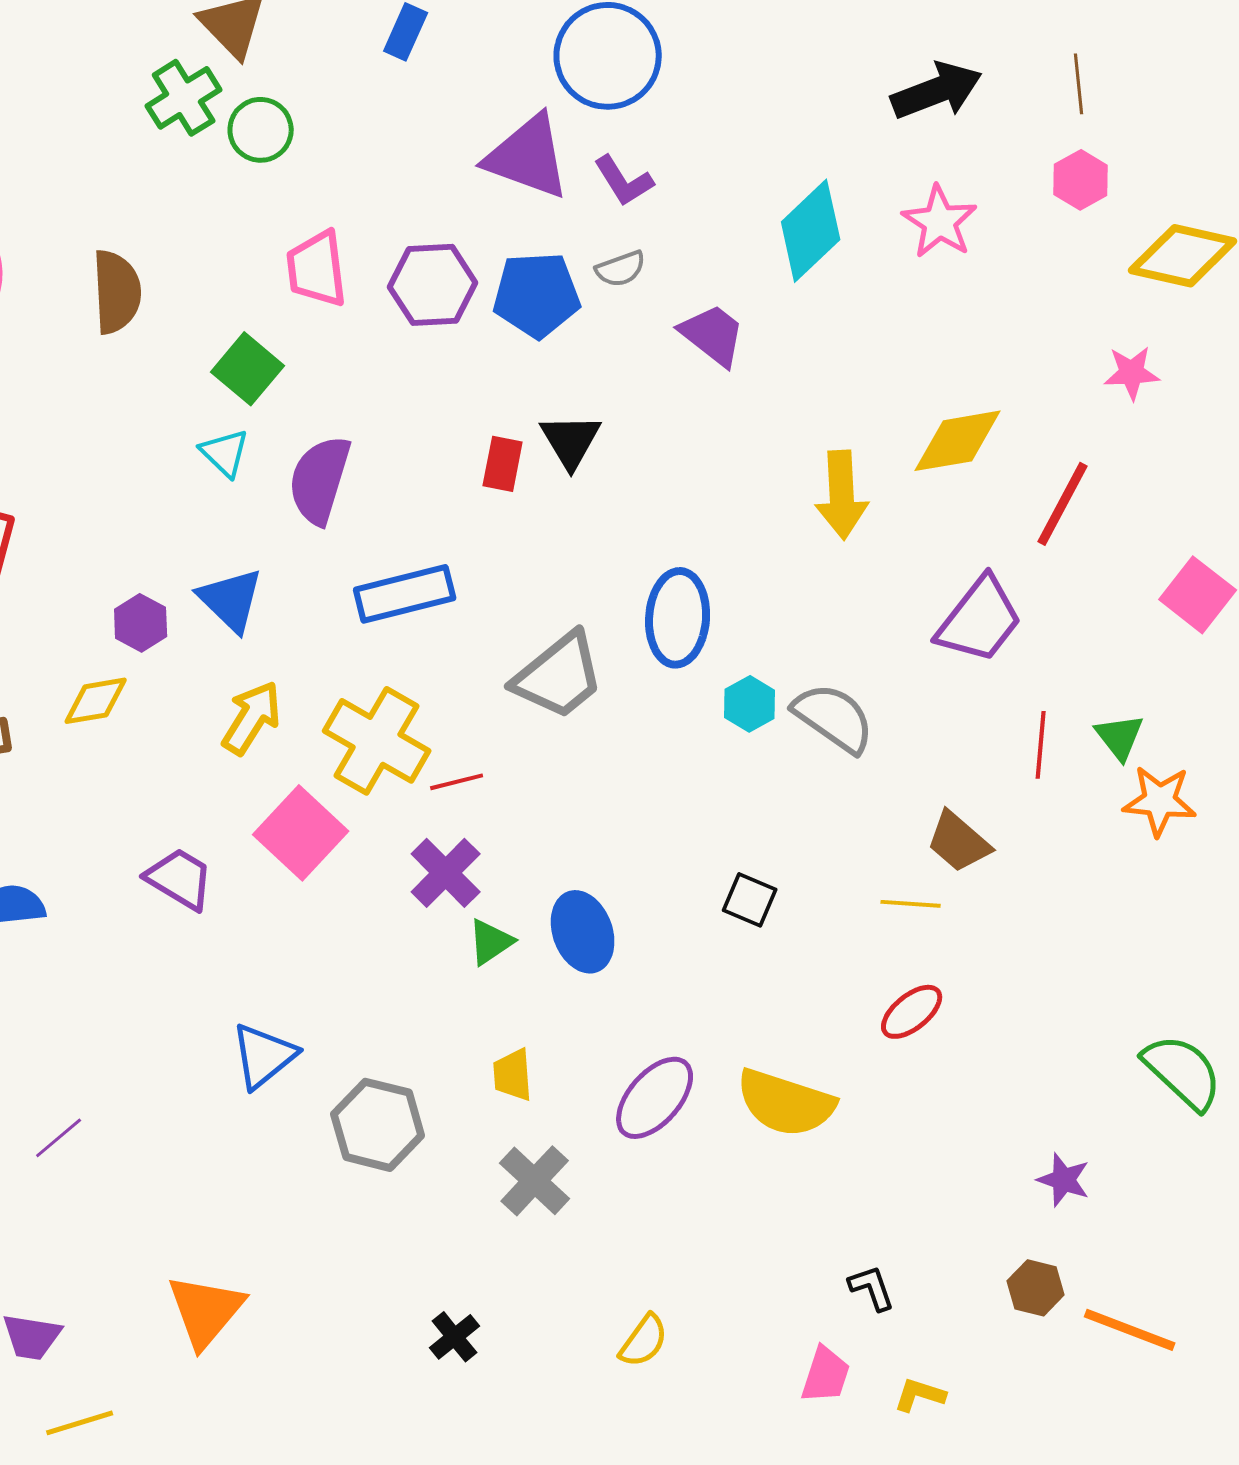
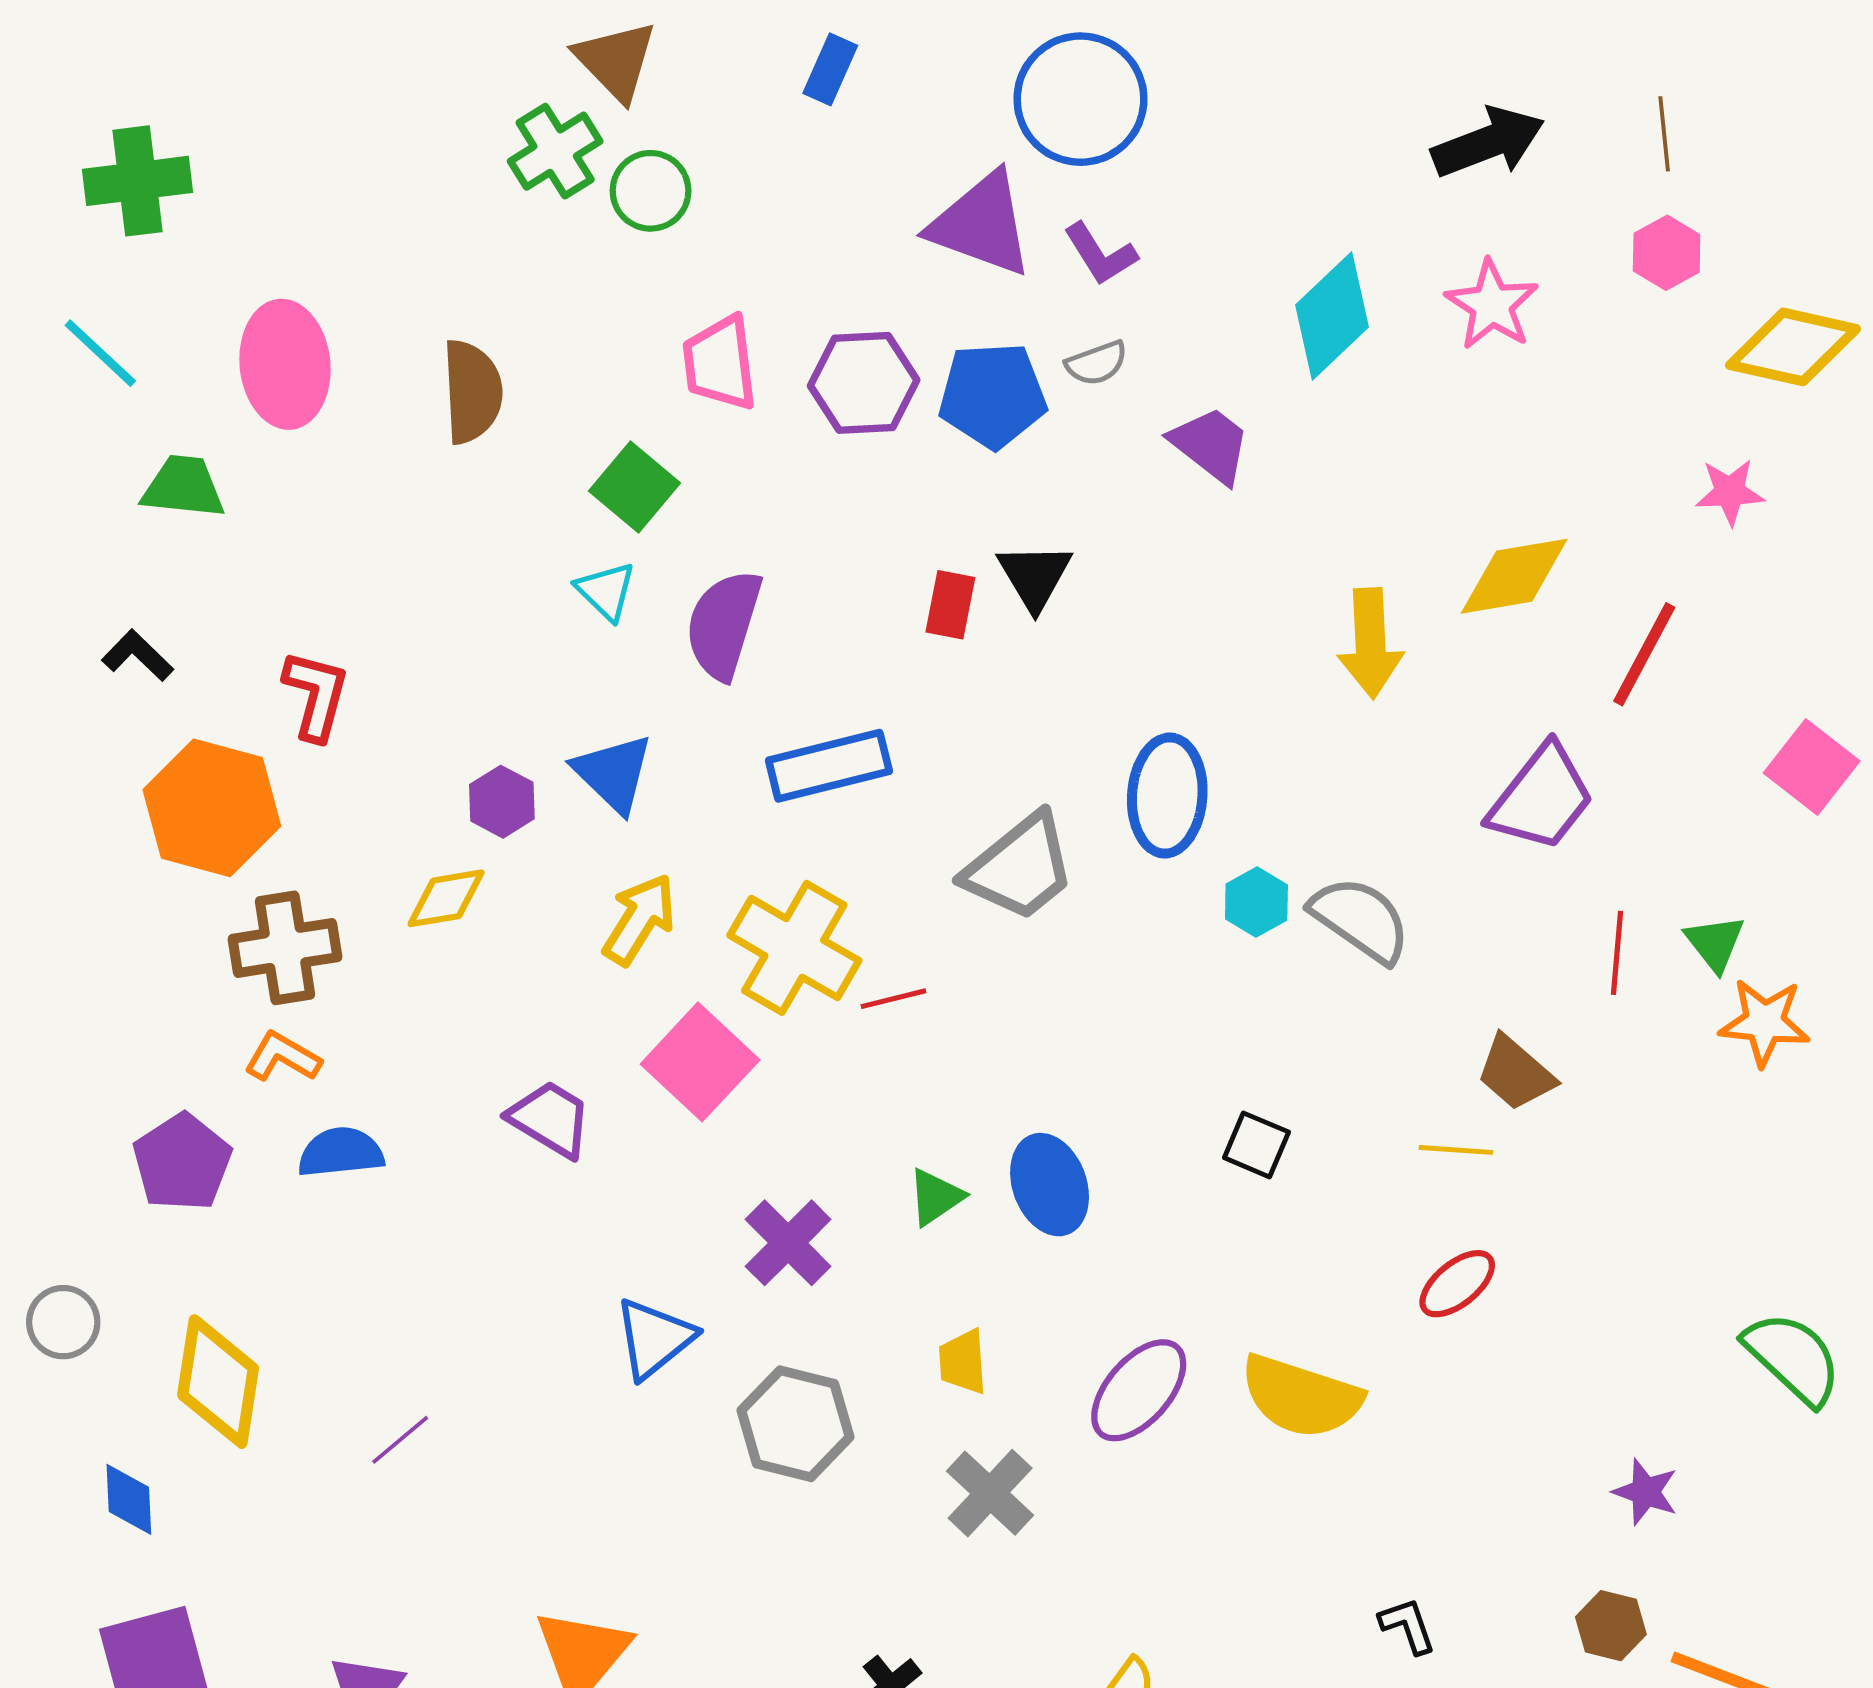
purple cross: (446, 873) -> (788, 1243), moved

